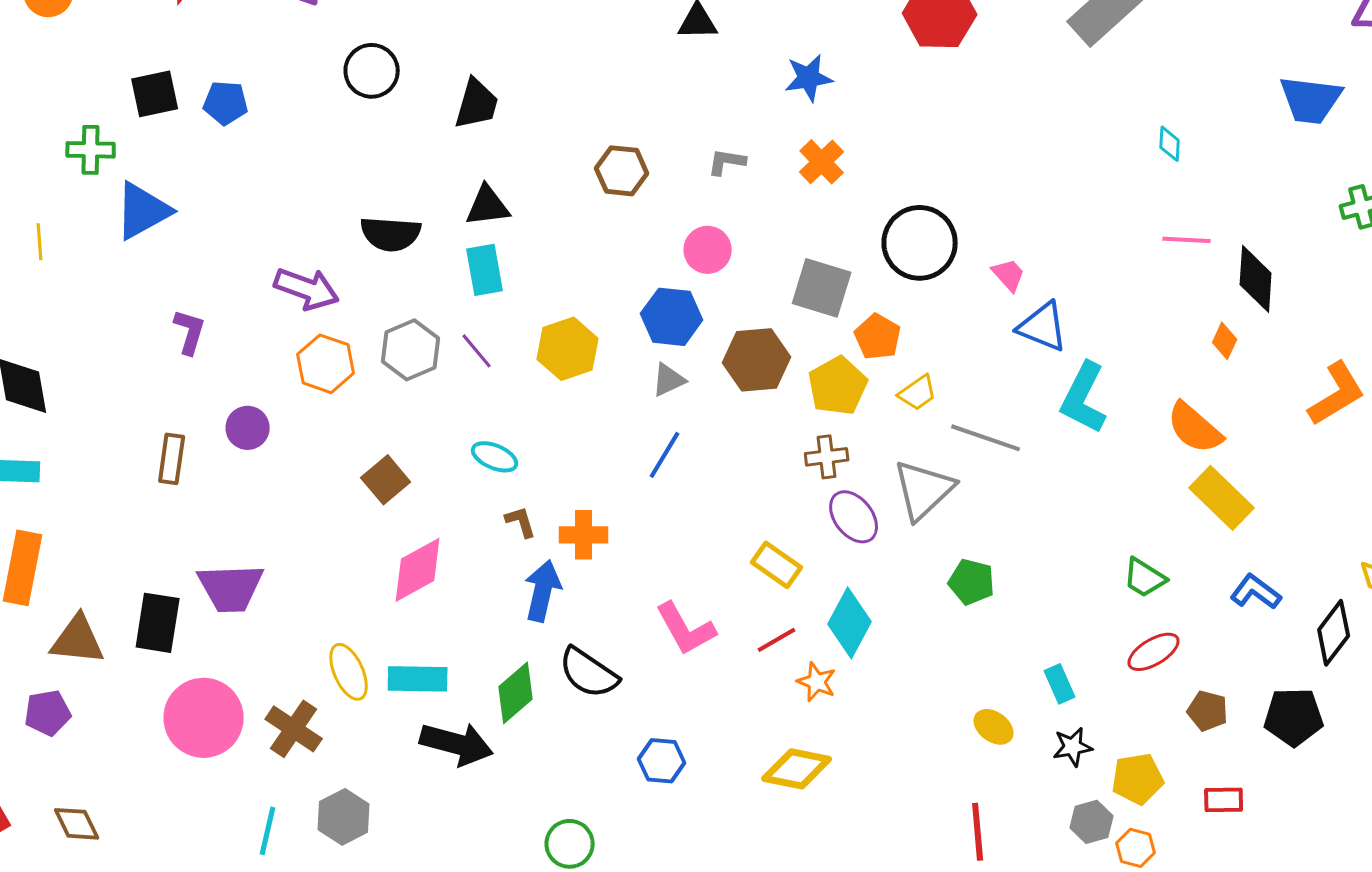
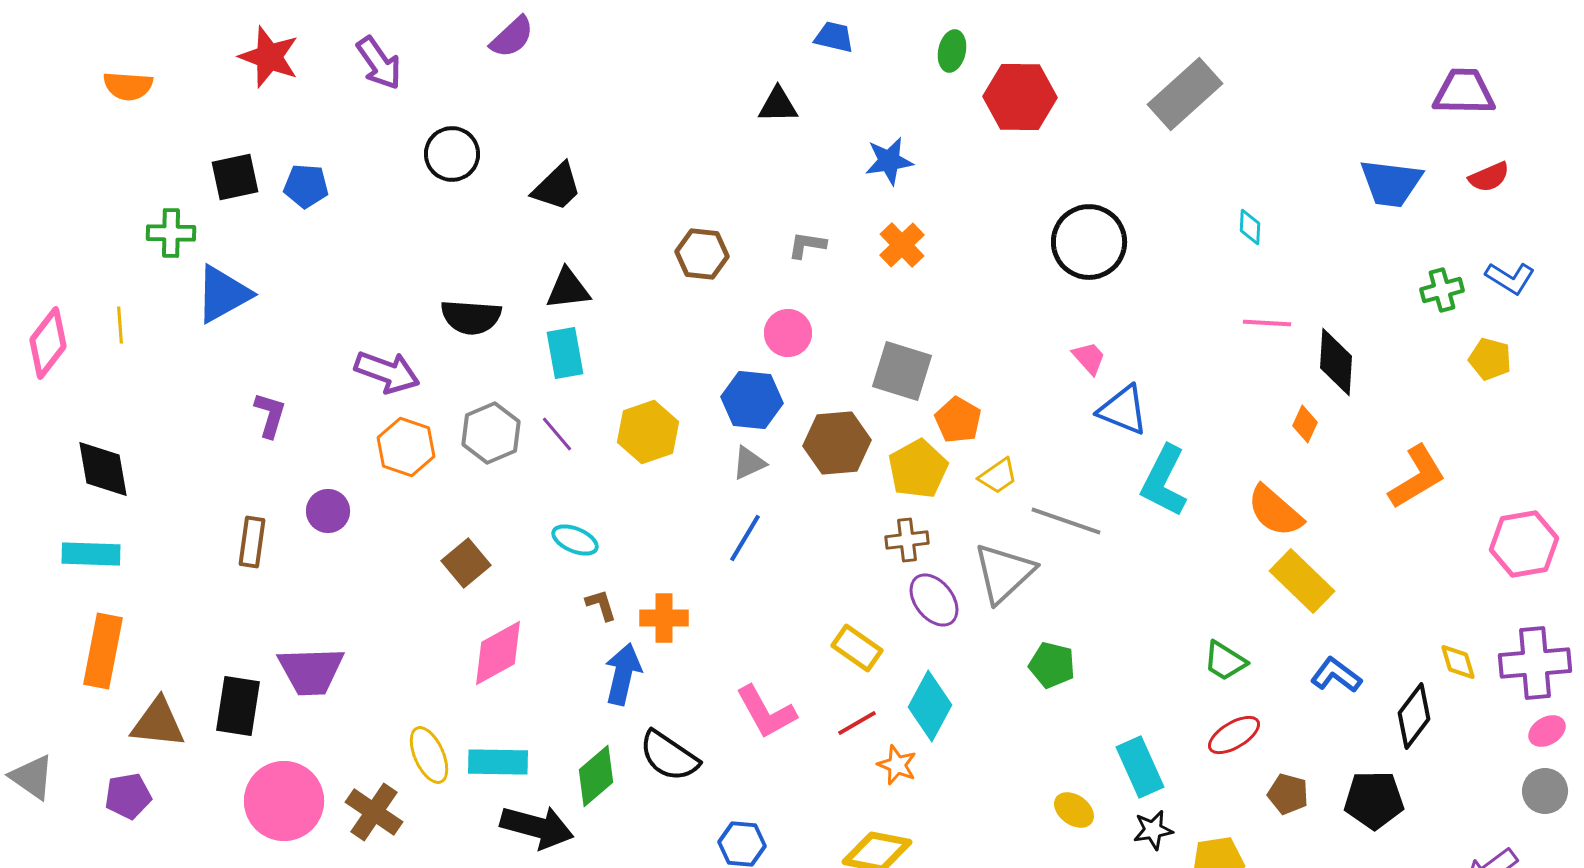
black trapezoid: (477, 104) -> (557, 187), turned 30
black circle: (920, 243) -> (1089, 242), moved
cyan rectangle: (1060, 684) -> (1140, 767), size x1.5

